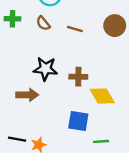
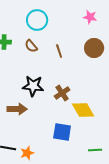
brown line: (75, 29) -> (59, 51), turned 56
brown cross: (78, 77) -> (62, 93), turned -35
green line: (101, 141) -> (95, 150), moved

